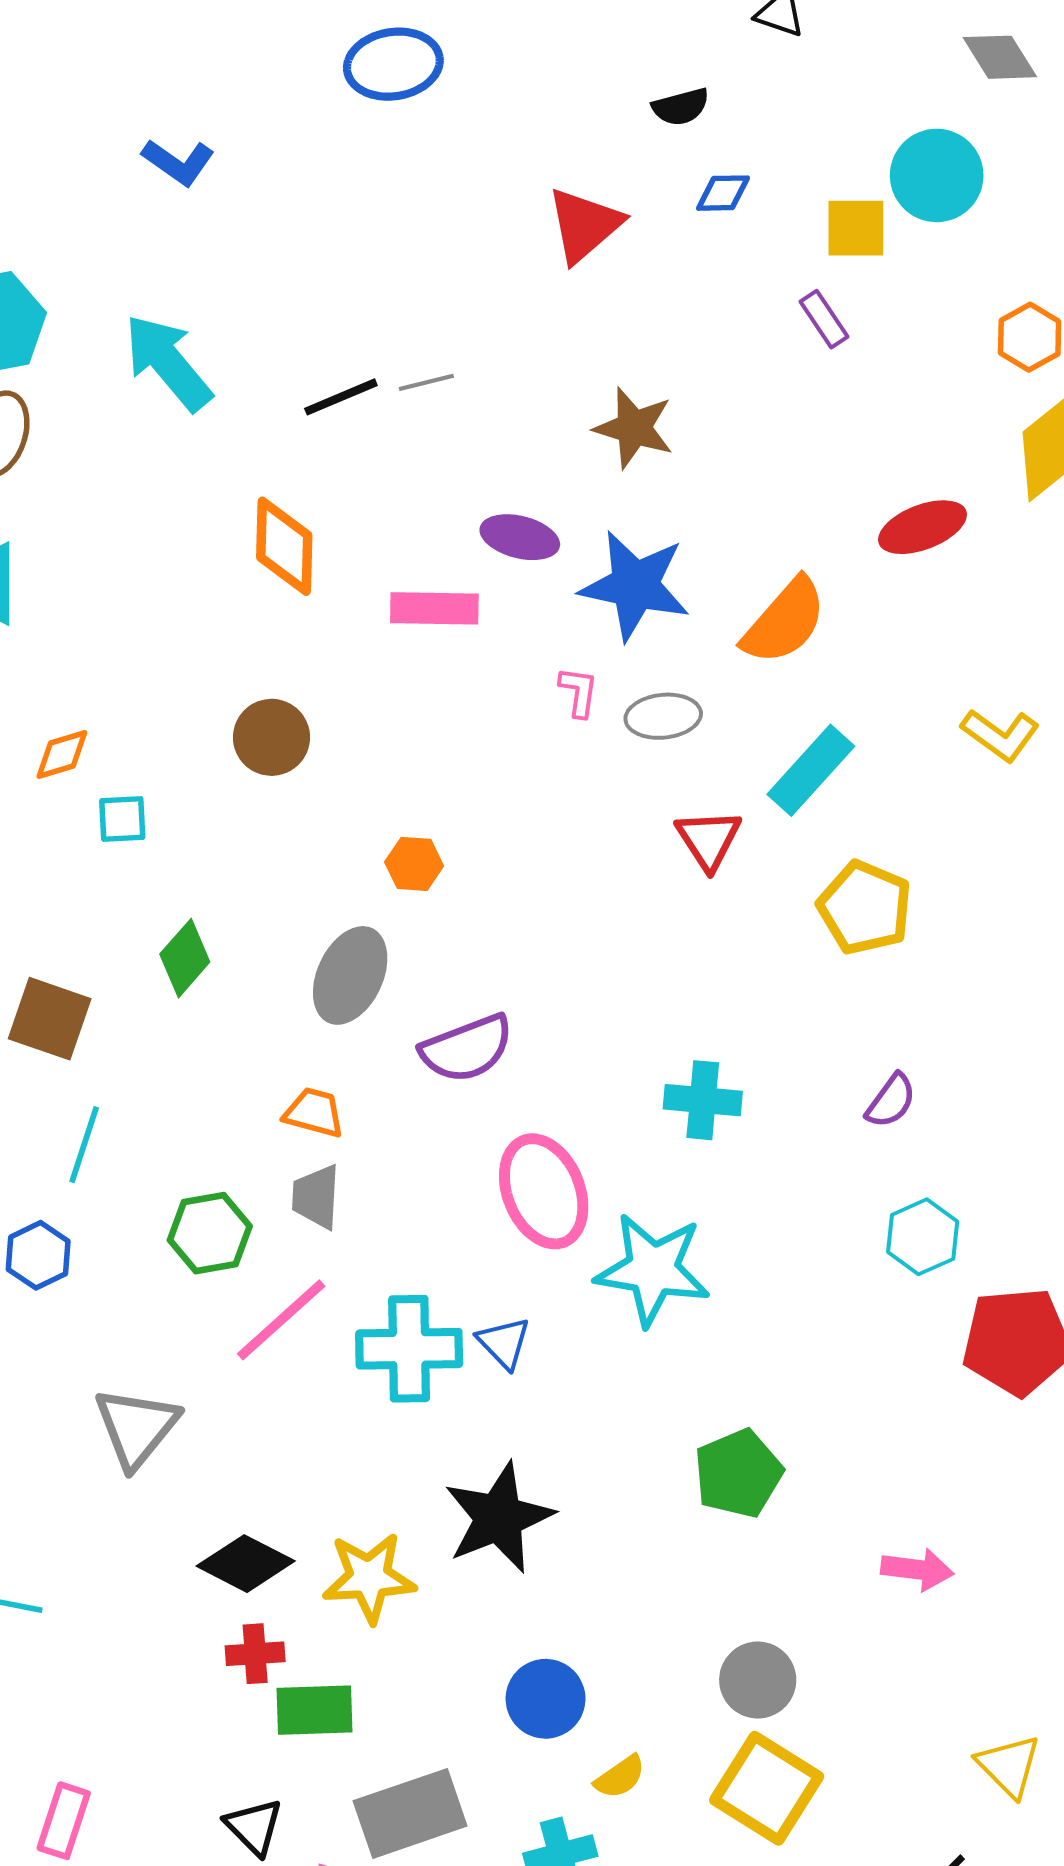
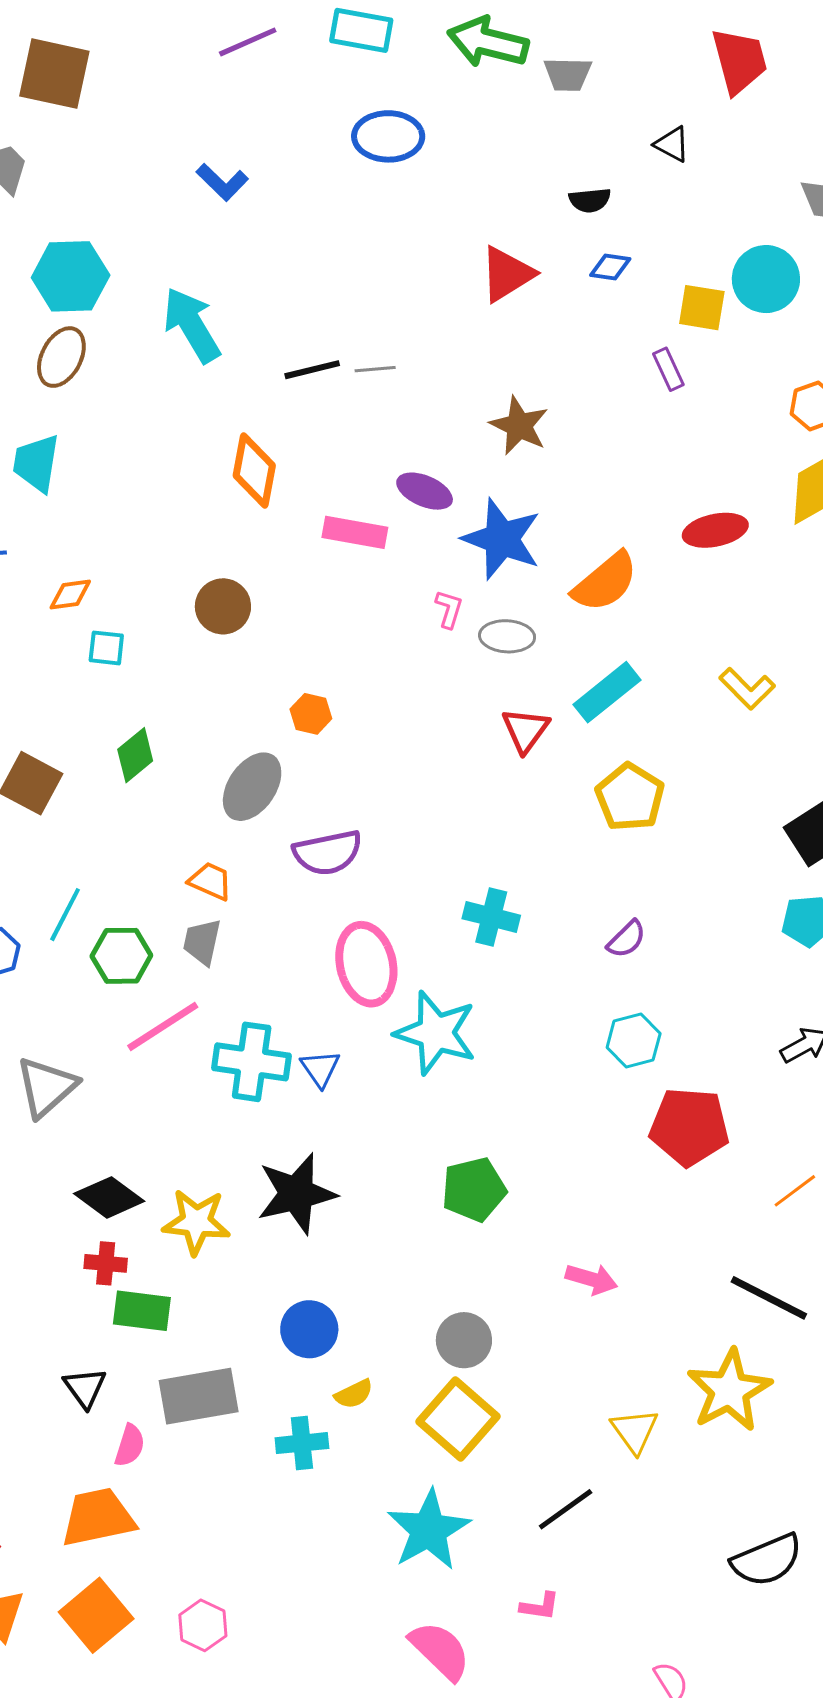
cyan line: (84, 1145) -> (65, 915), moved

